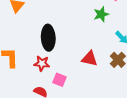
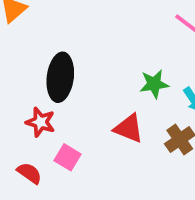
green star: (101, 14) -> (154, 84), moved

